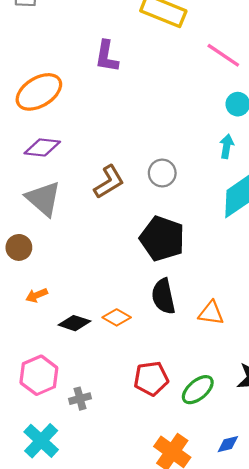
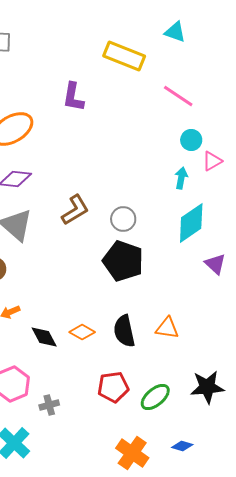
gray circle: (162, 173) -> (123, 219), moved
black semicircle: (163, 296) -> (124, 331), moved
black diamond: (74, 323) -> (44, 337), turned 44
blue diamond: (228, 444) -> (182, 446), turned 30

